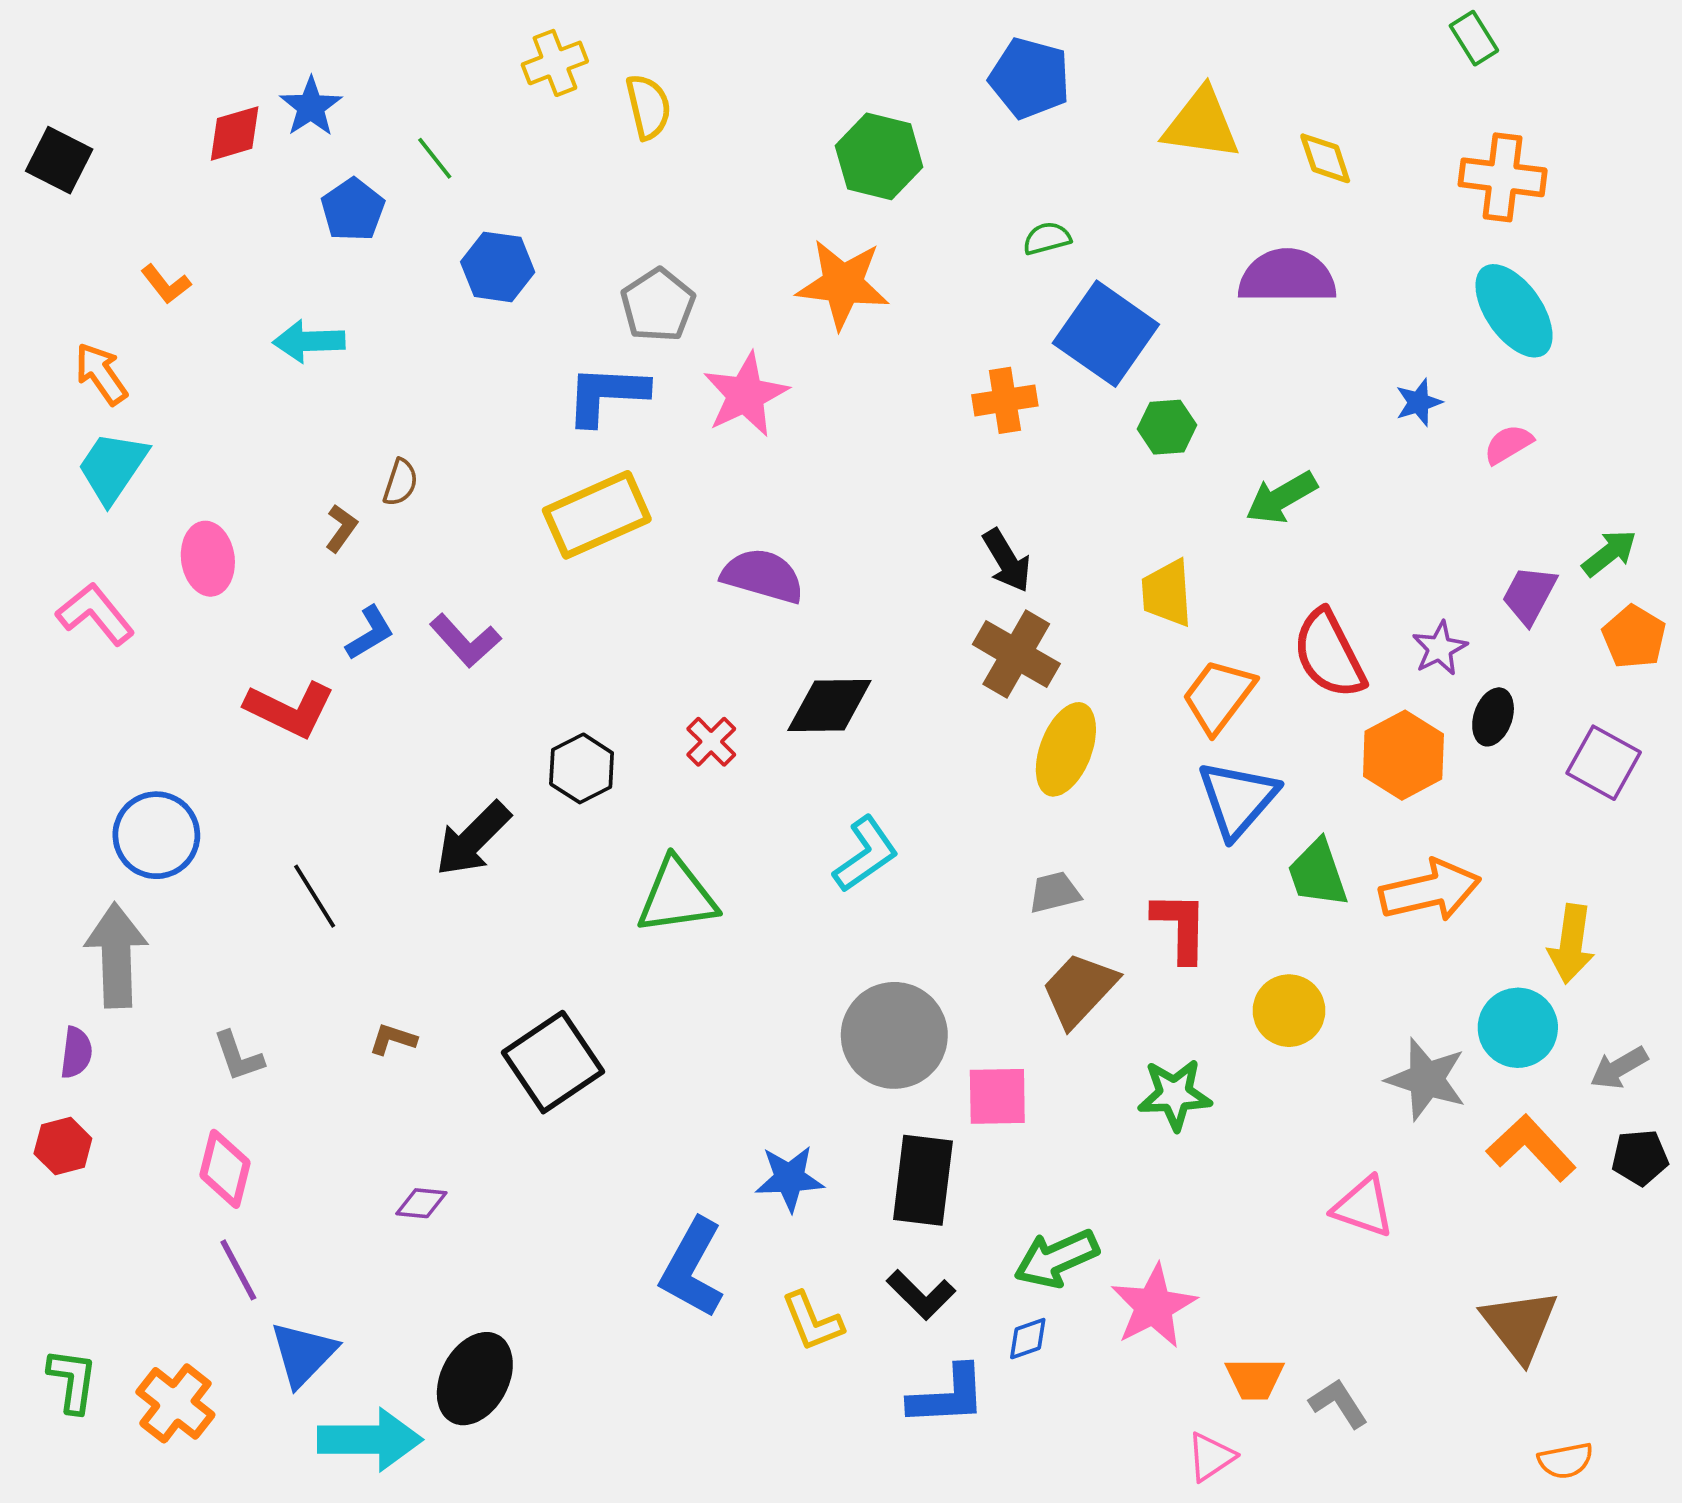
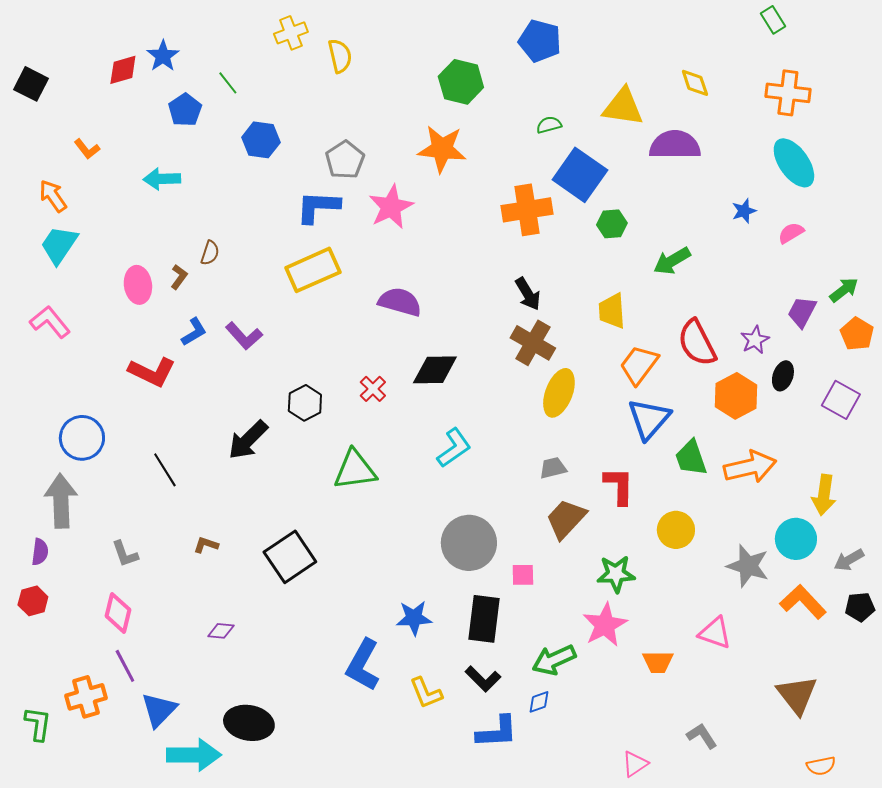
yellow triangle: (1201, 124) -> (623, 107), moved
orange cross: (1005, 400) -> (527, 210), size x1.5
pink ellipse: (208, 559) -> (138, 285), moved
pink square: (997, 1096) -> (523, 575), size x0.7
pink star: (1154, 1306) -> (605, 625), moved
black ellipse: (475, 1379) -> (249, 723), turned 72
orange trapezoid: (1255, 1379) -> (658, 662), moved
orange cross: (175, 1403) -> (86, 697), moved, turned 36

